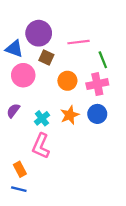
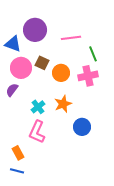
brown square: (46, 58) -> (42, 63), moved
purple semicircle: (13, 111) -> (12, 90), moved
blue circle: (97, 114) -> (82, 127), moved

